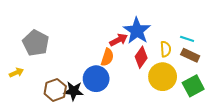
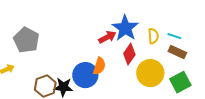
yellow semicircle: (166, 49) -> (153, 36), moved
orange semicircle: (107, 57) -> (99, 66), moved

